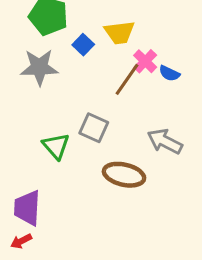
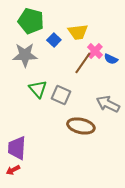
green triangle: (56, 146) -> (38, 89), moved

